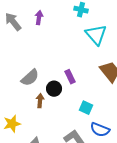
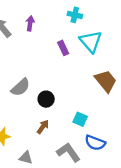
purple rectangle: (70, 77) -> (63, 48), moved
brown arrow: (40, 101) -> (43, 127), moved, turned 32

